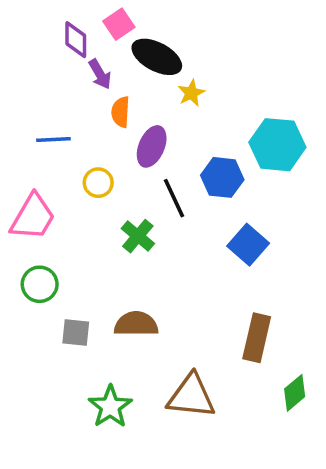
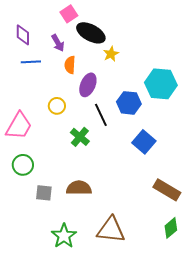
purple diamond: (76, 40) -> (23, 35), moved
blue line: (53, 140) -> (31, 62), moved
brown rectangle: (257, 338) -> (167, 190), moved, turned -72

